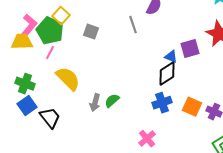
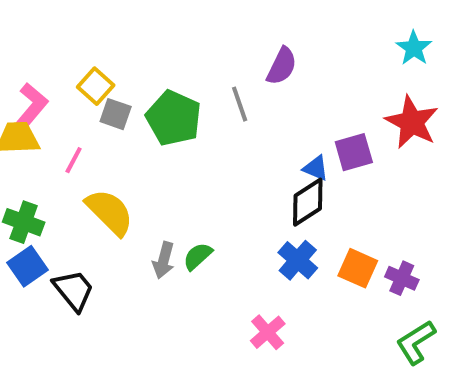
green pentagon: (50, 31) -> (174, 118), moved
gray square: (91, 32) -> (116, 114), moved
blue cross: (162, 103) -> (298, 260), turned -30

